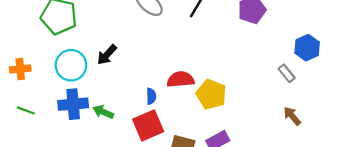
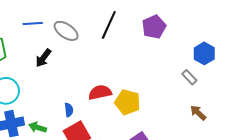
black arrow: (107, 55) -> (43, 58), moved
blue semicircle: (151, 96) -> (69, 110), moved

